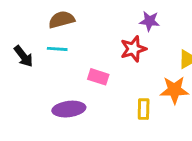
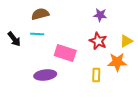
red star: (133, 49) -> (98, 41), moved, turned -30
pink rectangle: (98, 77) -> (65, 53), size x1.5

